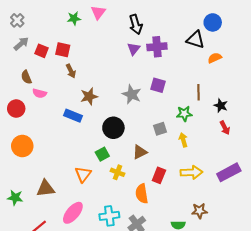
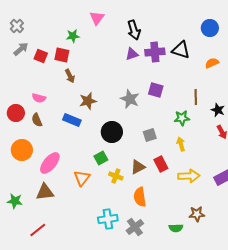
green star: (74, 18) -> (73, 36), moved
black triangle: (195, 40) -> (181, 50), moved
purple triangle: (134, 49) -> (132, 54), turned 32
brown semicircle: (26, 77) -> (37, 120), moved
gray square: (160, 129) -> (150, 135), moved
brown triangle: (140, 152) -> (138, 167), moved
red rectangle: (159, 175) -> (161, 164), moved, turned -49
pink ellipse: (73, 213) -> (50, 163), moved

